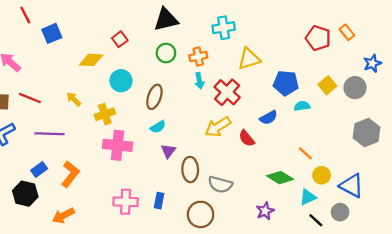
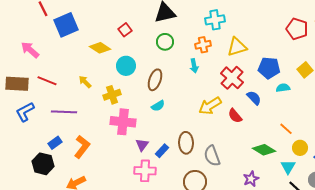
blue square: (52, 33) -> (66, 25), size x1.4
orange cross: (198, 56) -> (203, 45), moved
yellow diamond: (91, 60) -> (100, 48), turned 30
red cross: (227, 92) -> (232, 78), moved
blue semicircle: (269, 118) -> (254, 98), turned -105
purple triangle: (168, 151) -> (142, 145), moved
gray semicircle: (220, 184) -> (212, 156), turned 55
cyan triangle: (308, 197) -> (288, 167), turned -35
blue rectangle: (159, 201) -> (162, 151), moved, turned 32
pink cross: (126, 202) -> (145, 171), moved

